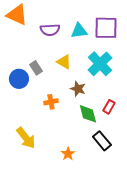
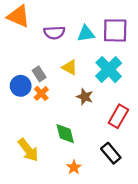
orange cross: (51, 102) -> (41, 93), moved, turned -32
red rectangle: (109, 107) -> (118, 116), size x1.5
green diamond: (88, 114) -> (65, 134), moved

